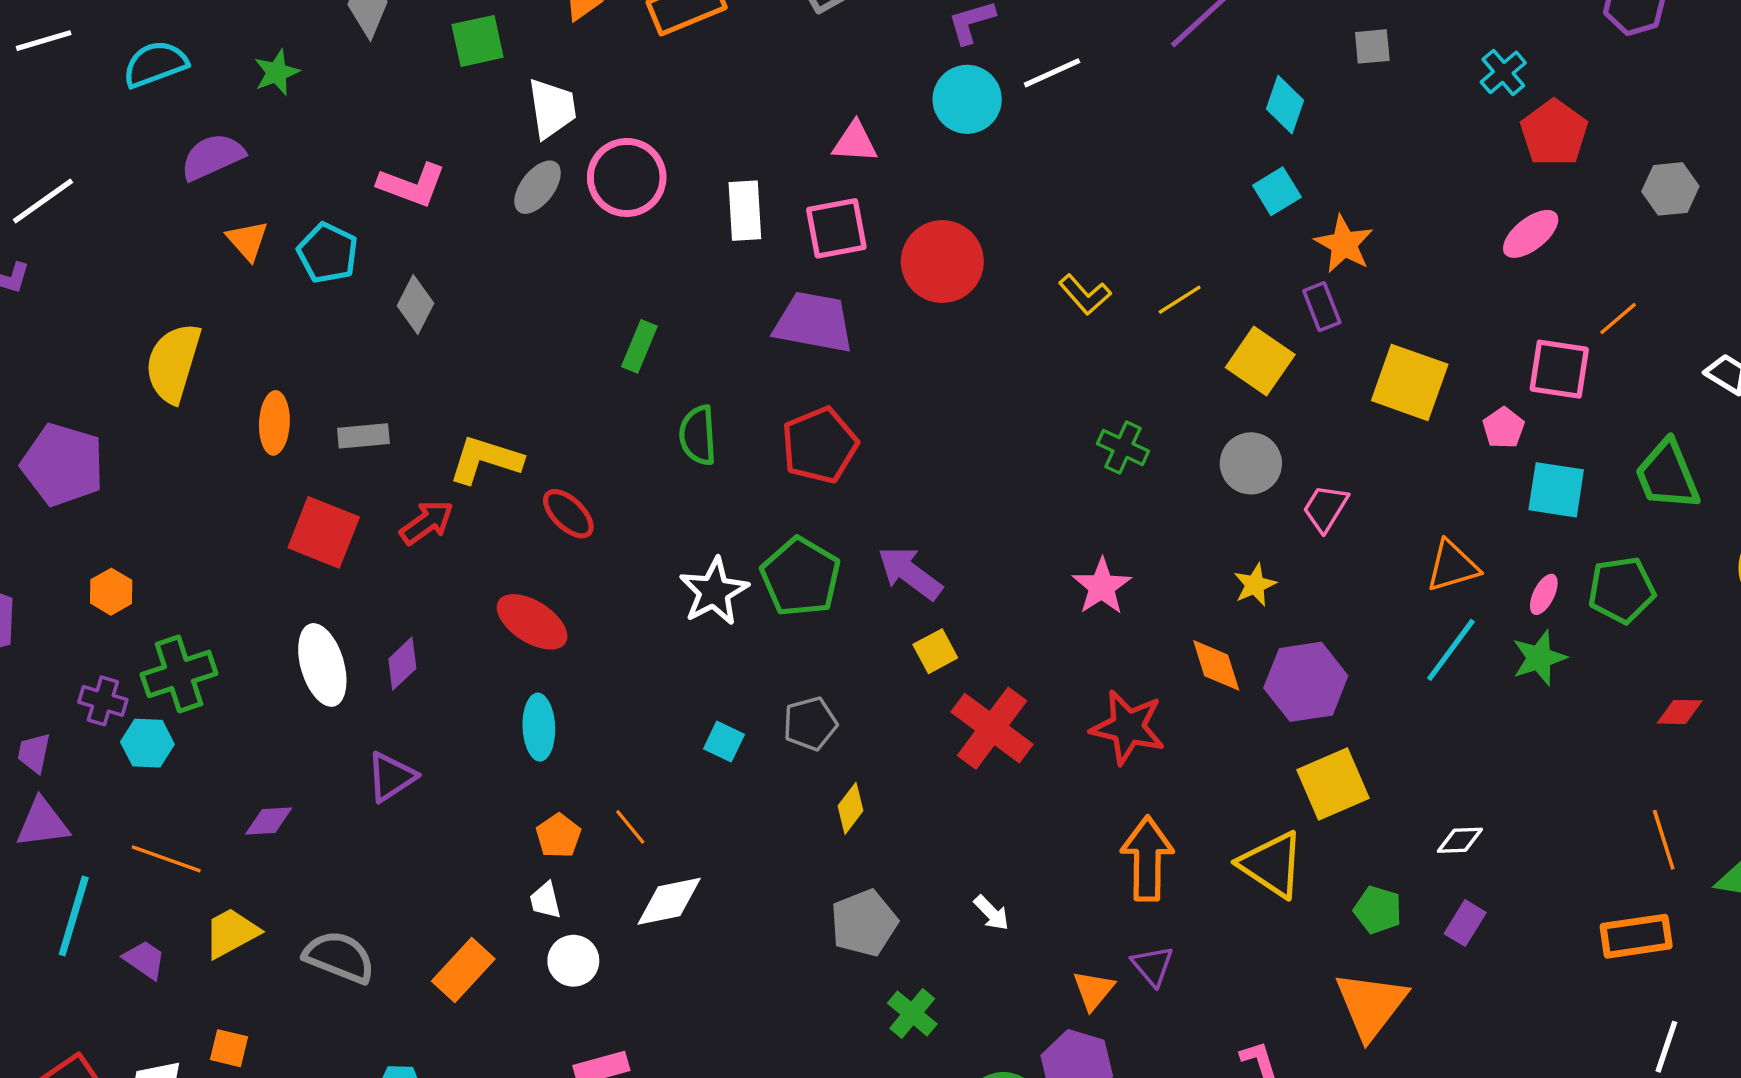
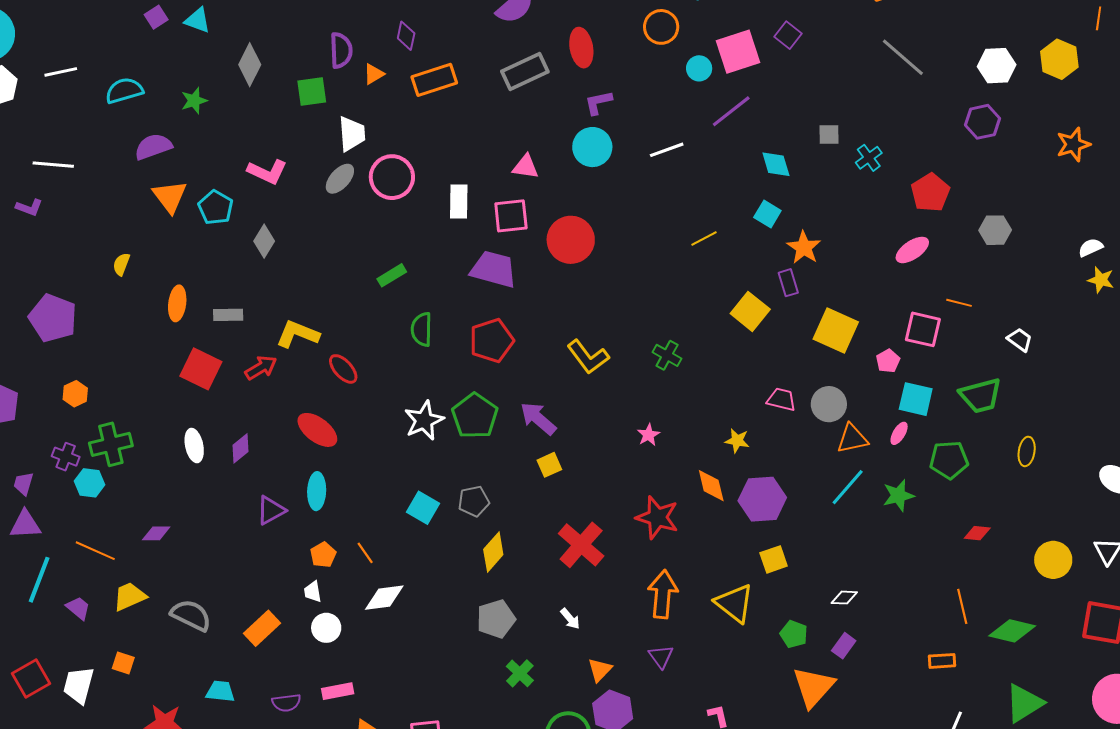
cyan cross: (1503, 72) -> (869, 158), moved
white line: (1052, 73) -> (667, 150), moved
cyan diamond: (1285, 105) -> (776, 164), turned -40
cyan square: (1277, 191) -> (767, 214), turned -32
white line: (43, 201) -> (53, 165), turned 36
orange triangle: (247, 240) -> (170, 197), size x1.4
yellow L-shape: (1085, 295) -> (588, 357), moved, size x1.4
yellow line: (1180, 300) -> (704, 238), moved
orange line: (1618, 319) -> (959, 303), turned 50
green rectangle: (639, 346) -> (392, 275), turned 32
yellow semicircle: (173, 363) -> (121, 264), size x0.5
gray circle: (1251, 463) -> (829, 404), moved
green trapezoid: (1667, 475) -> (981, 396), turned -87
pink trapezoid: (1325, 508) -> (781, 399), turned 68
yellow star: (1255, 585) -> (737, 441), turned 30
pink star: (1102, 586) -> (649, 435), size x0.7
pink ellipse: (1544, 594) -> (899, 433), moved
white ellipse: (322, 665) -> (194, 446), size x0.7
red cross: (992, 728) -> (581, 545), moved
cyan square: (724, 742) -> (423, 508), size x1.4
purple triangle: (391, 777) -> (271, 510), moved
yellow square: (1333, 784) -> (774, 559), size x0.7
yellow diamond: (851, 808) -> (493, 552), size x1.4
orange rectangle: (1636, 936) -> (942, 661), size x0.7
orange triangle: (1093, 990) -> (600, 670), moved
orange triangle: (1371, 1005) -> (814, 687), moved

